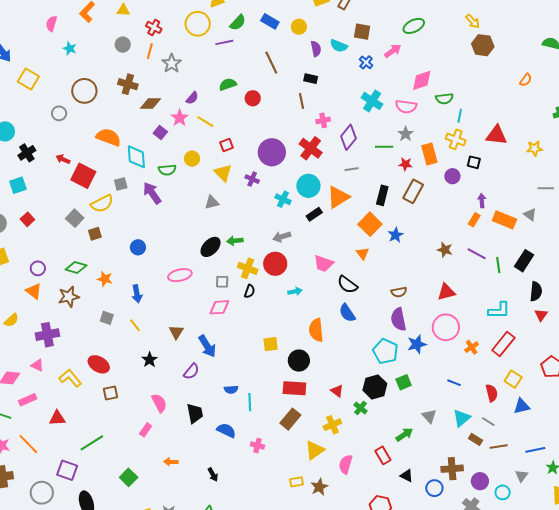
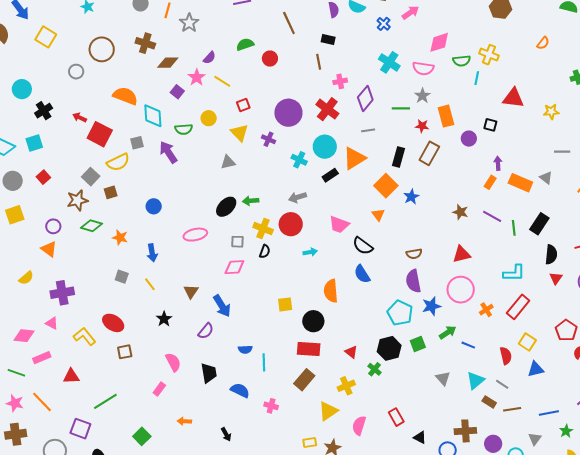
yellow cross: (456, 139) -> (489, 55), moved
brown star: (69, 297) -> (77, 200), moved
green arrow: (404, 435) -> (448, 332), moved

